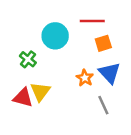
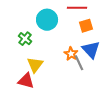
red triangle: (23, 98) -> (26, 81), moved
gray line: (103, 105) -> (79, 63), moved

